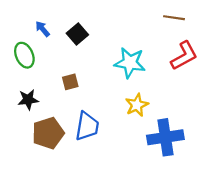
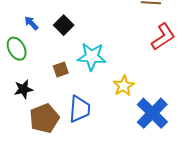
cyan star: (130, 63) -> (92, 57), moved
blue cross: (165, 137) -> (152, 113), turned -32

